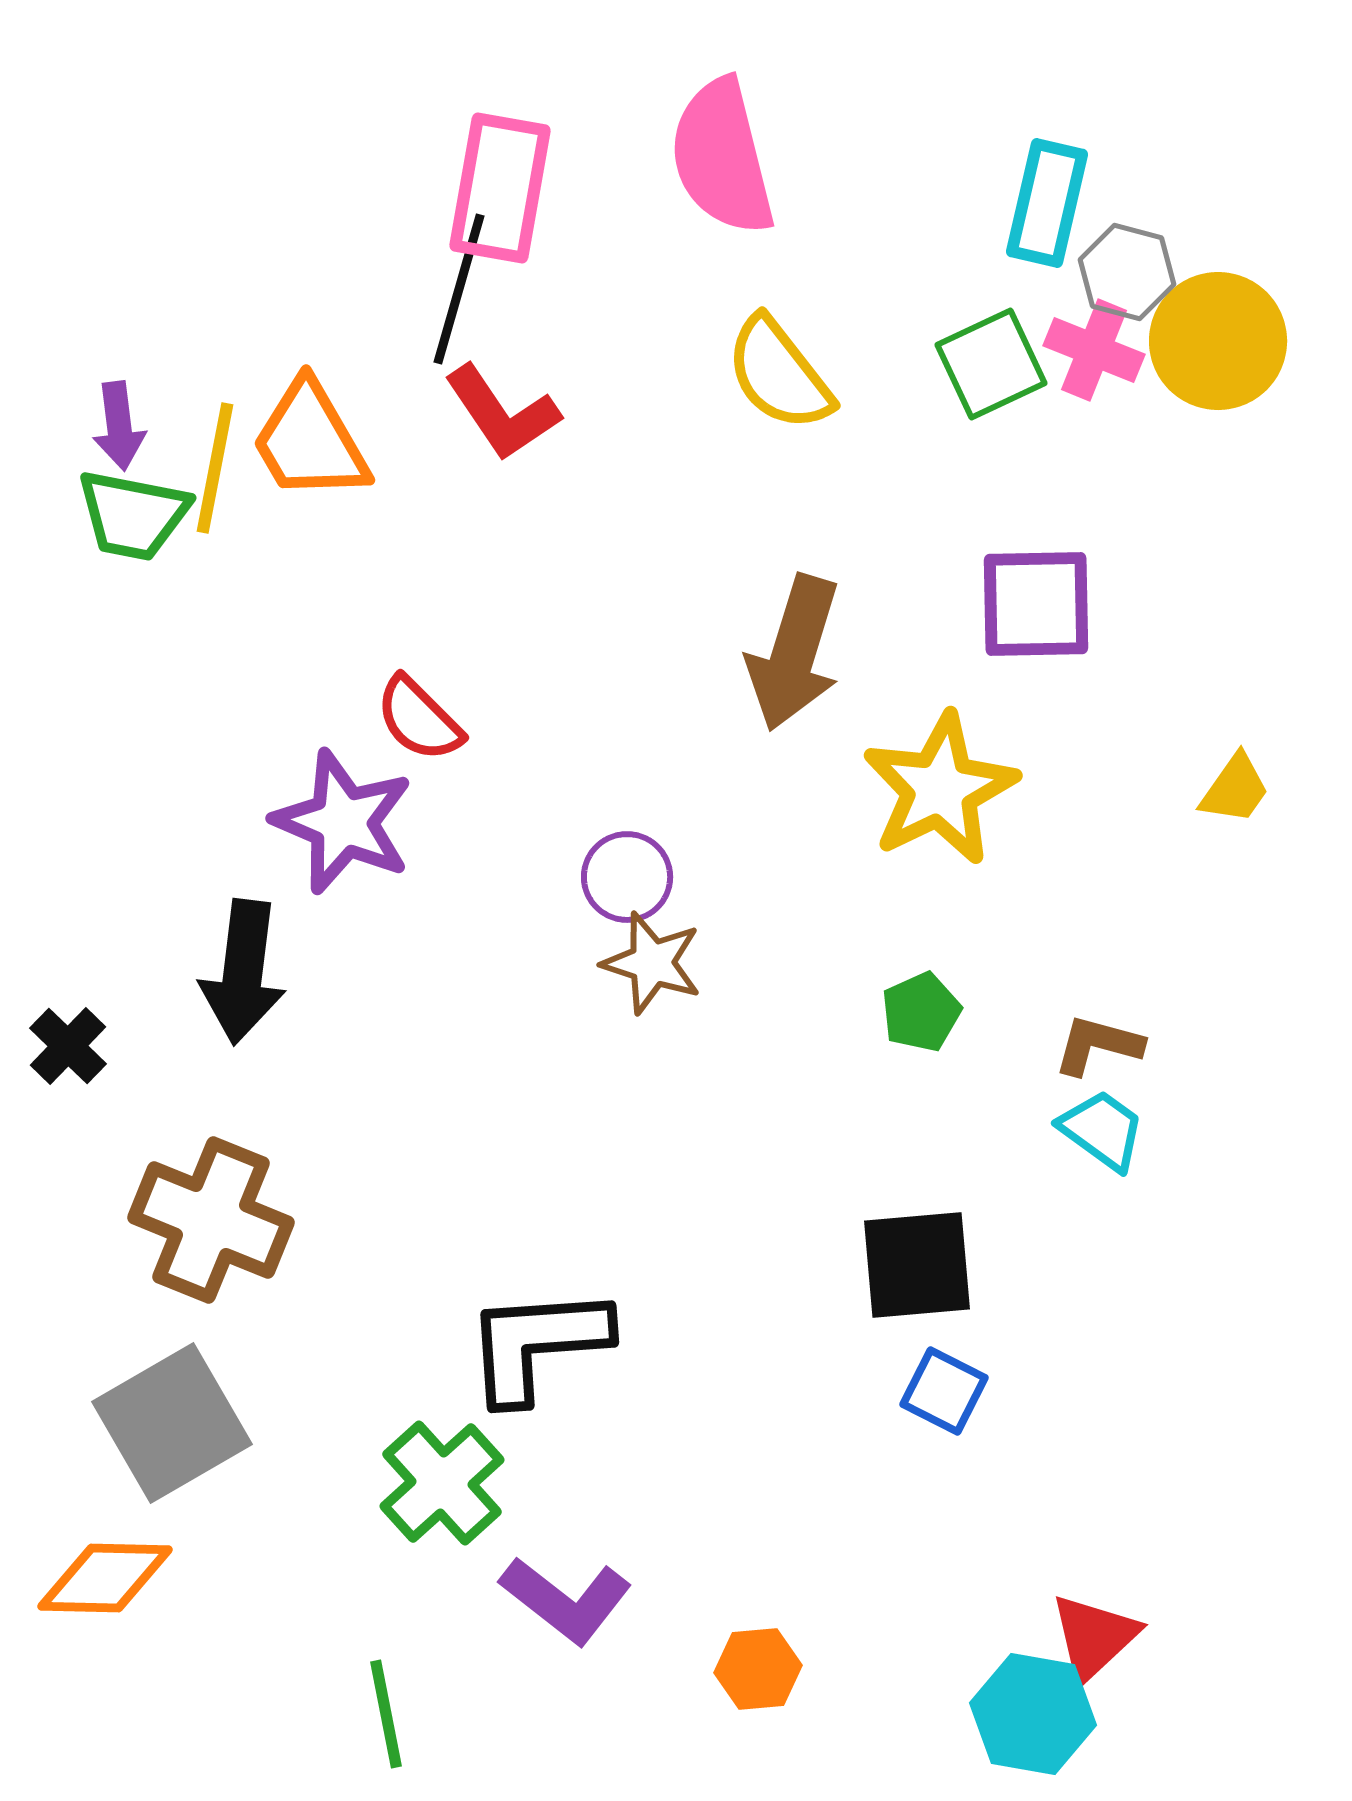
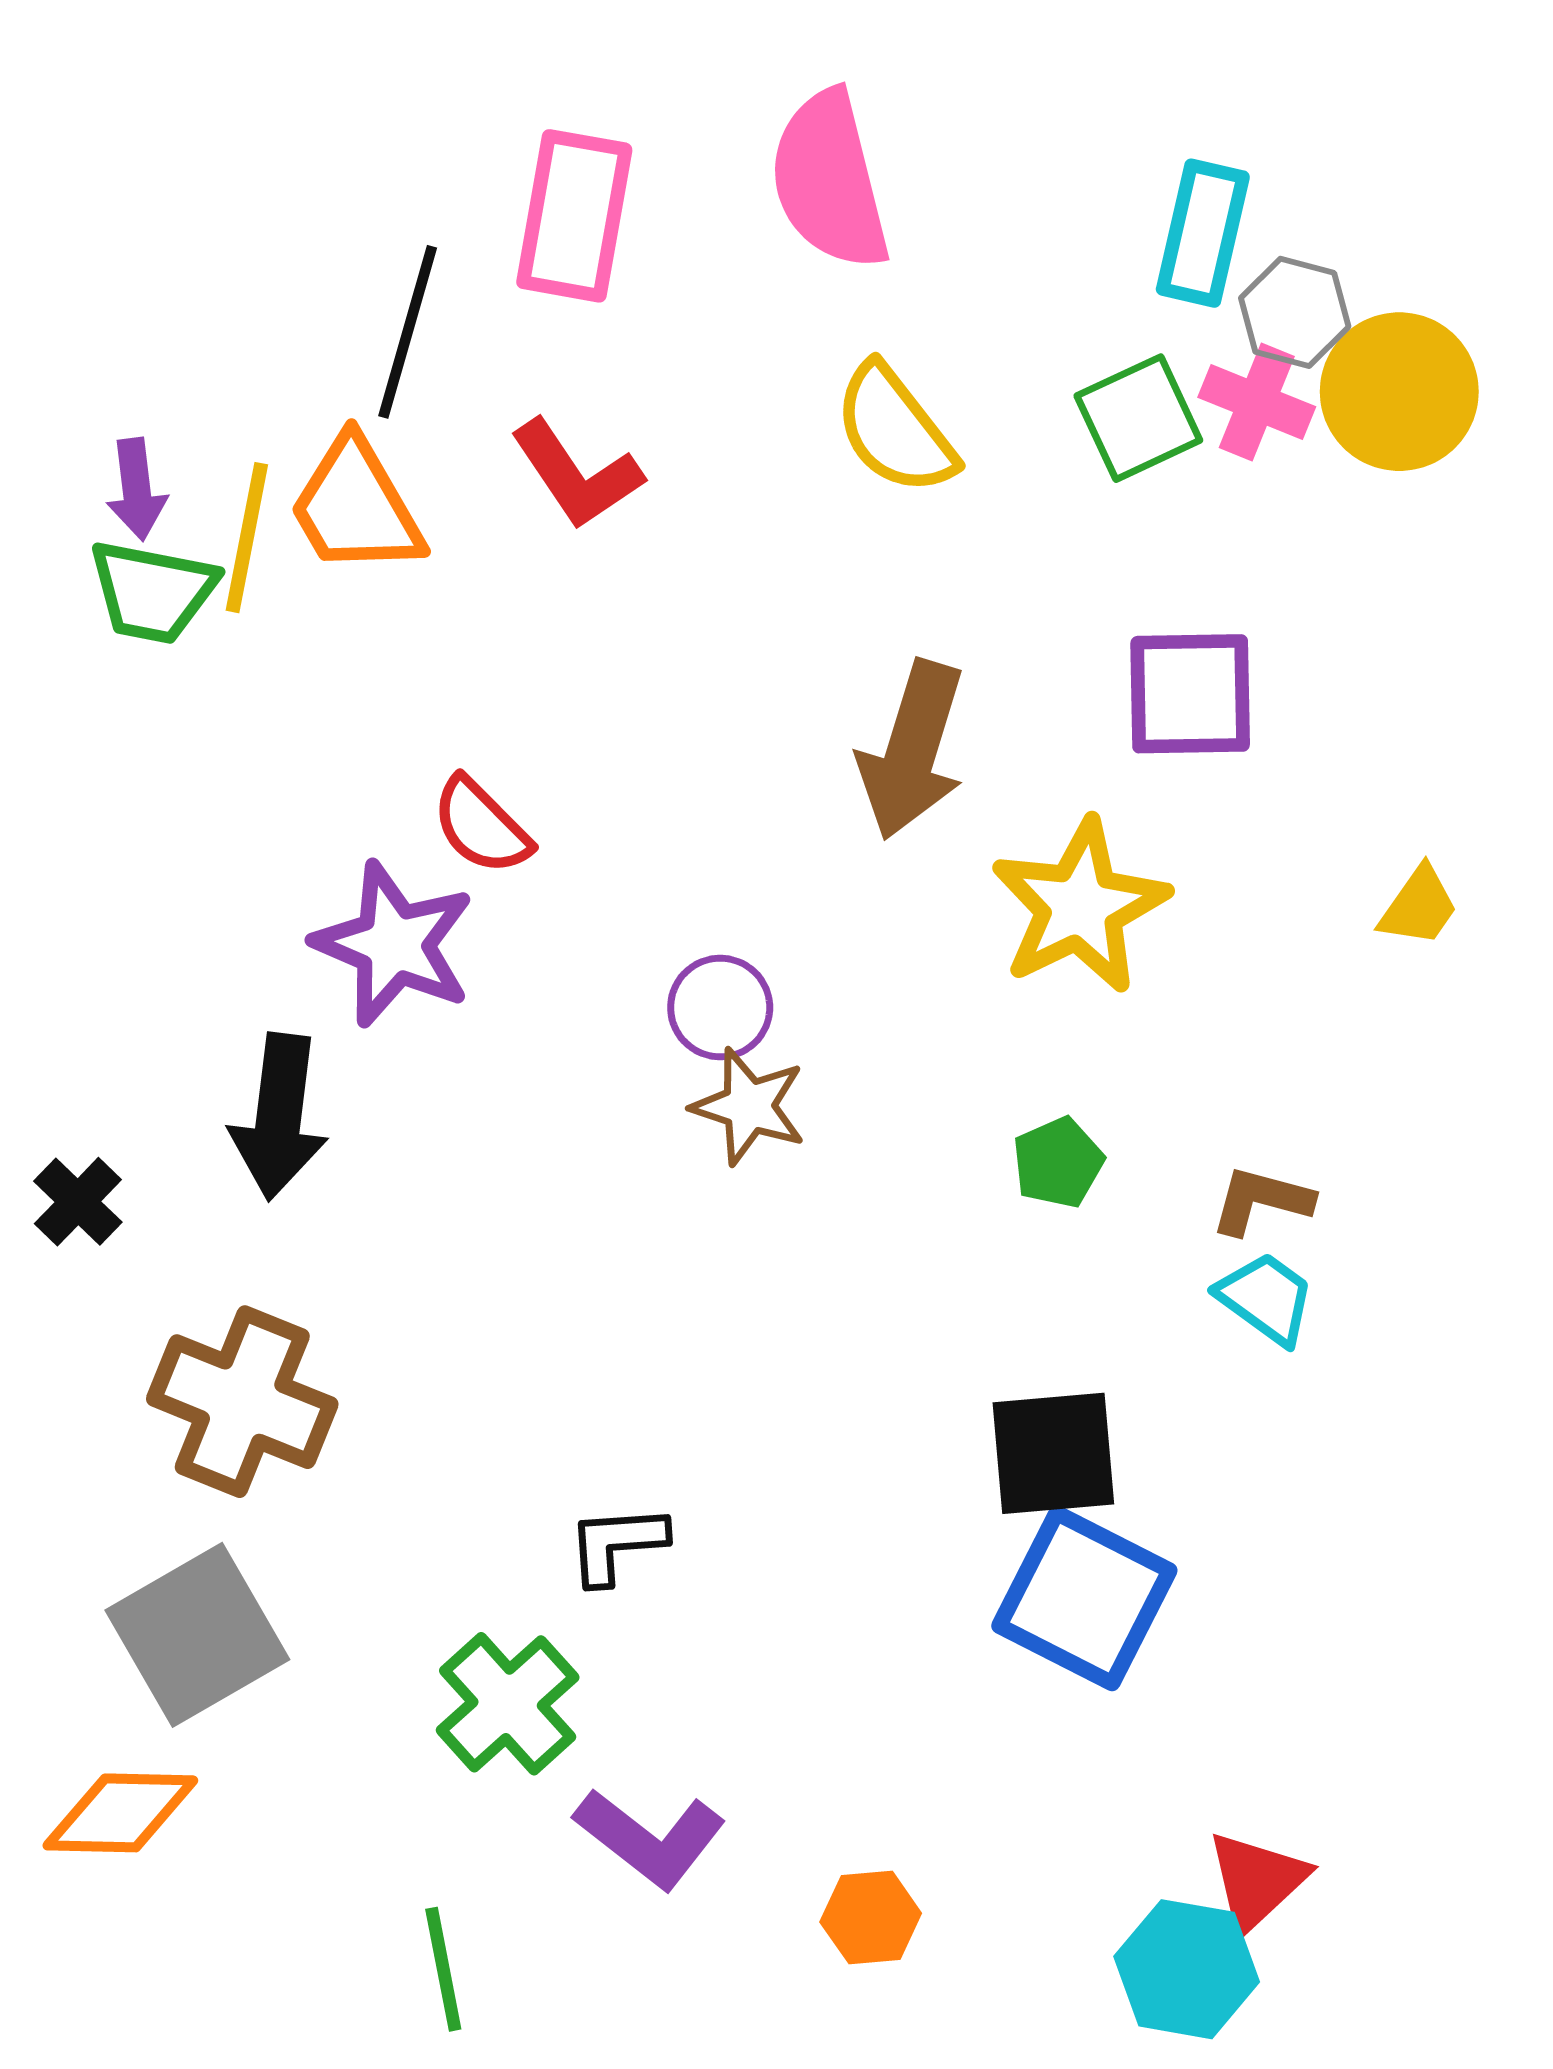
black line: (459, 289) -> (408, 332), moved
black L-shape: (537, 1344) -> (617, 1544), size x0.6
blue square: (944, 1391) -> (1084, 1598), size x1.8

